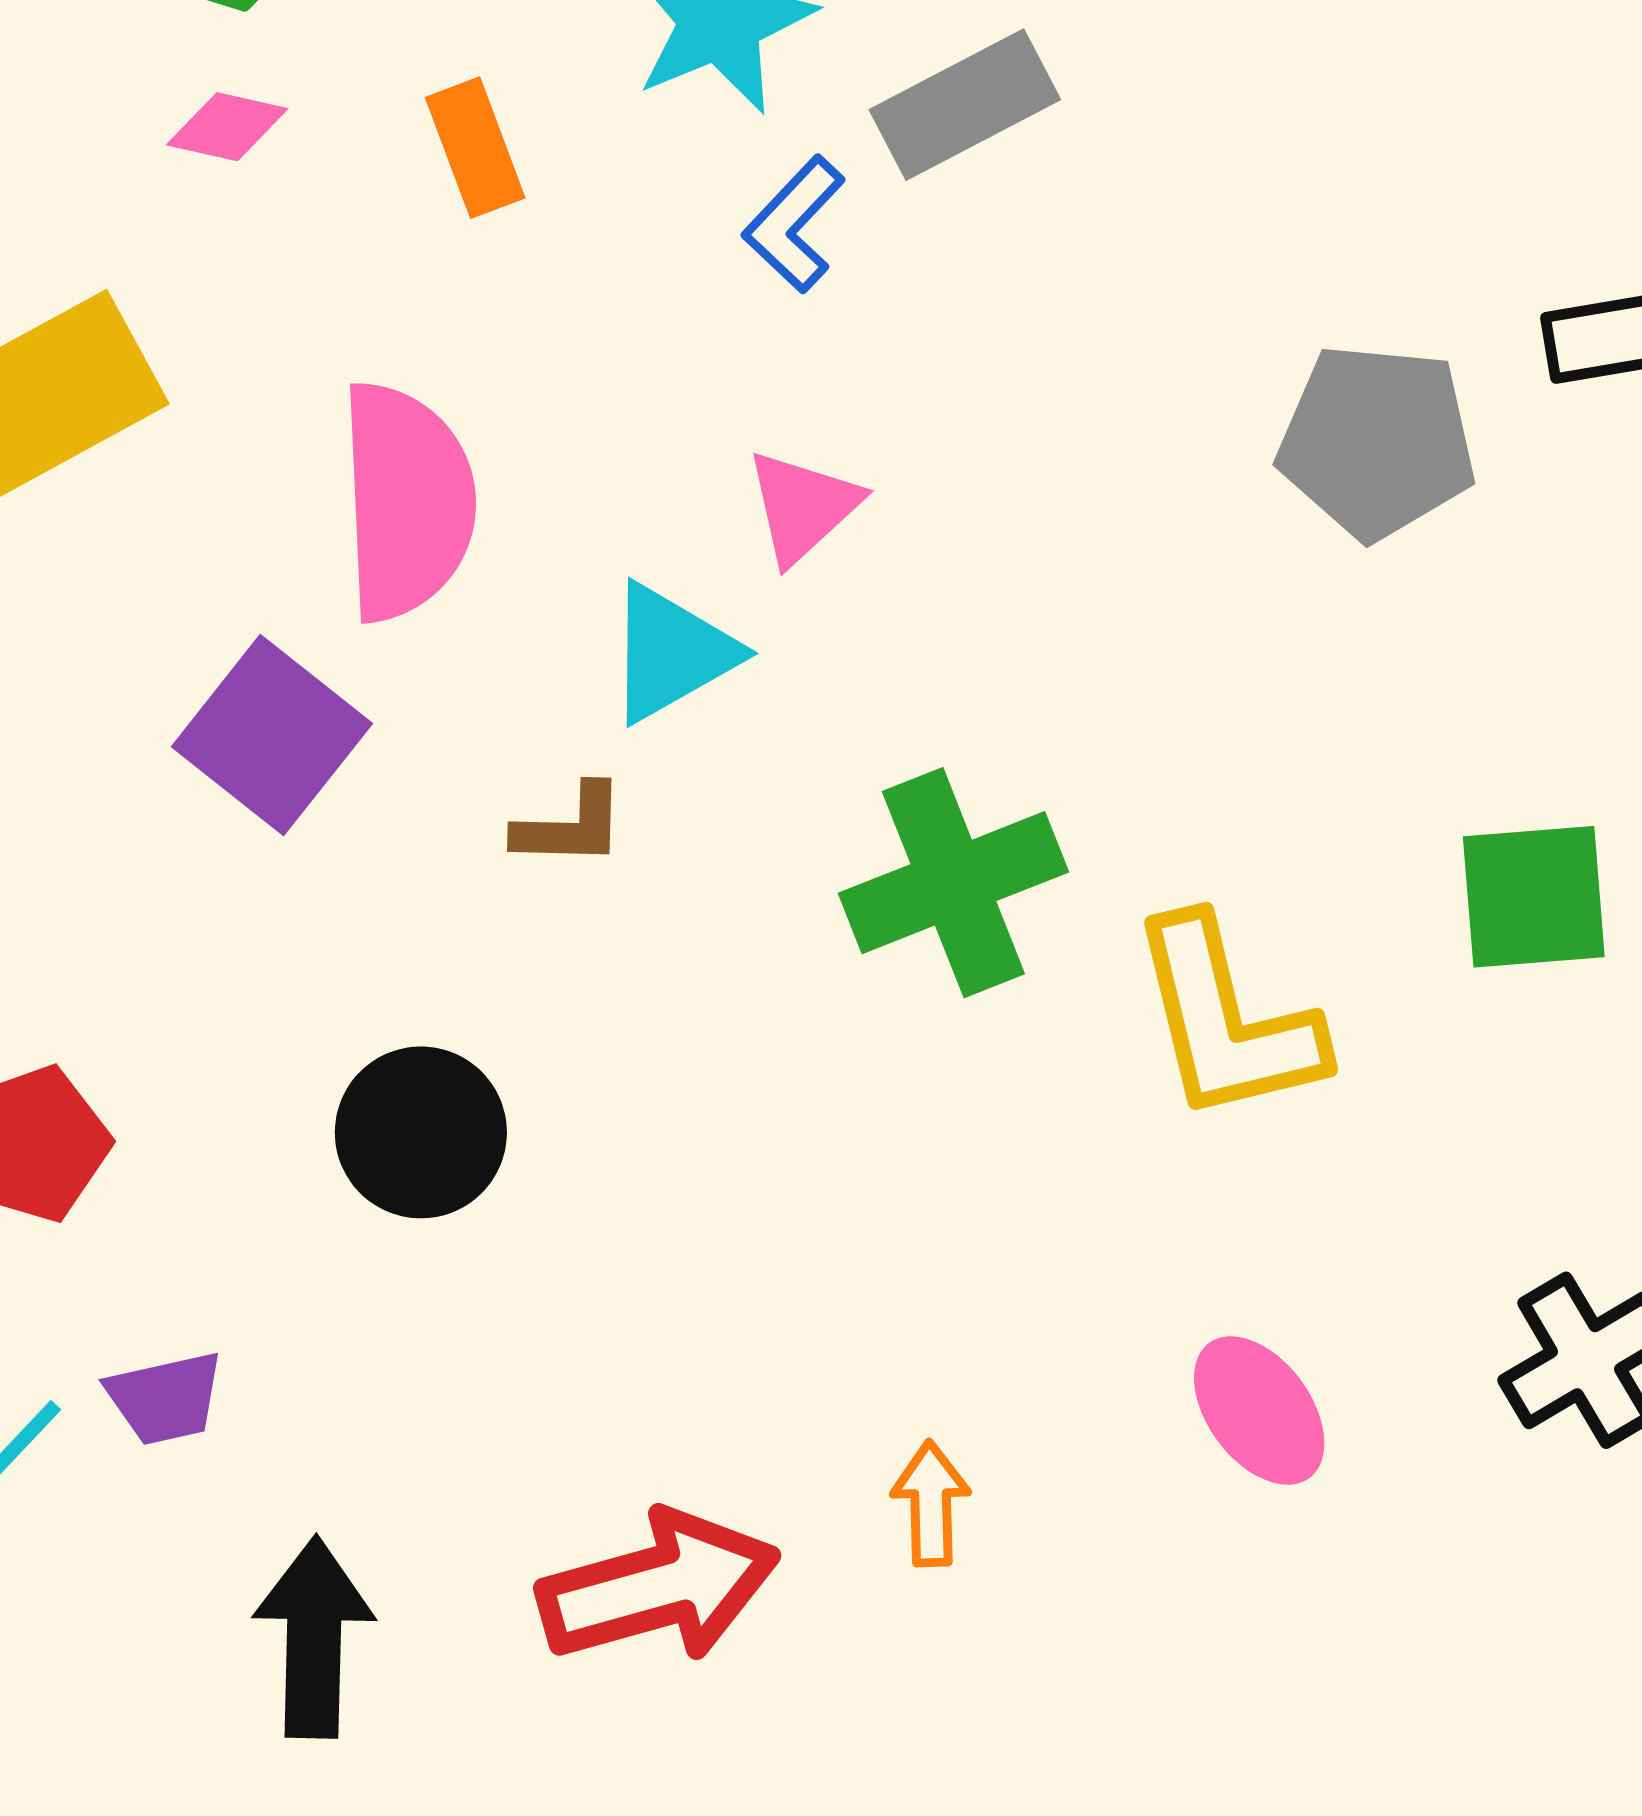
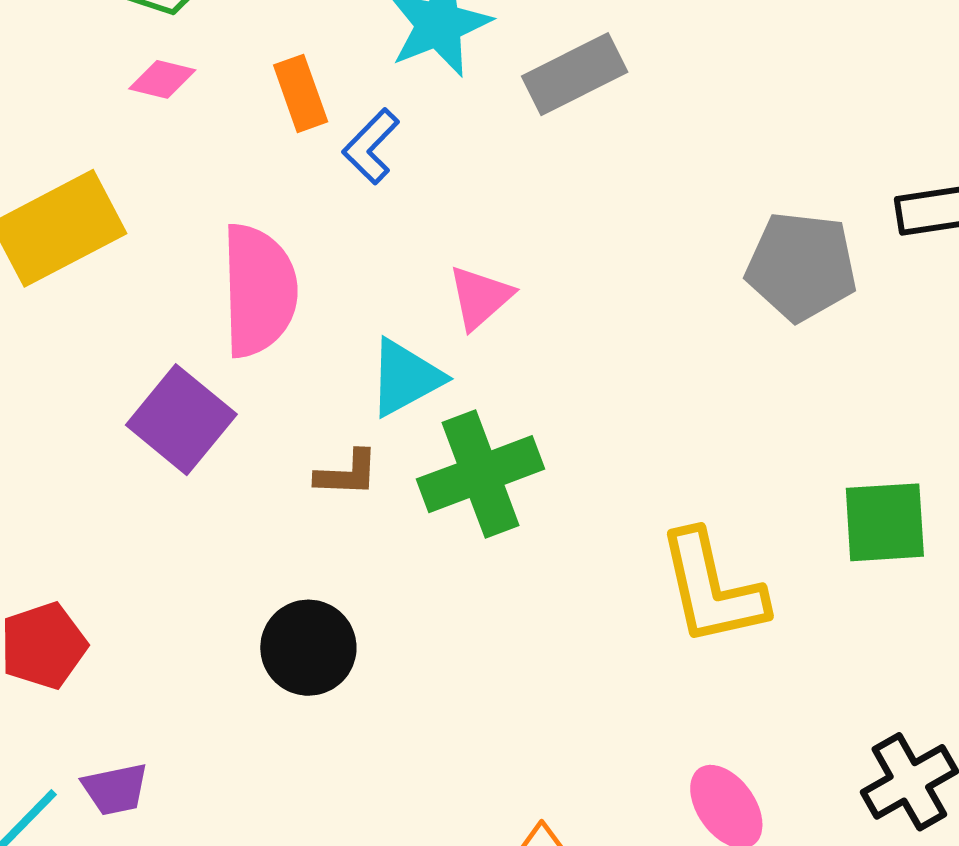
blue L-shape: (794, 224) -> (371, 146), moved
green cross: (953, 883) -> (481, 474), moved
black circle: (421, 1132) -> (308, 648), moved

